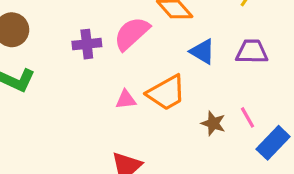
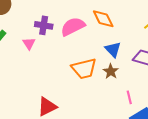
pink triangle: (126, 100) -> (29, 43), moved, turned 48
brown star: (213, 123) -> (111, 71), moved

